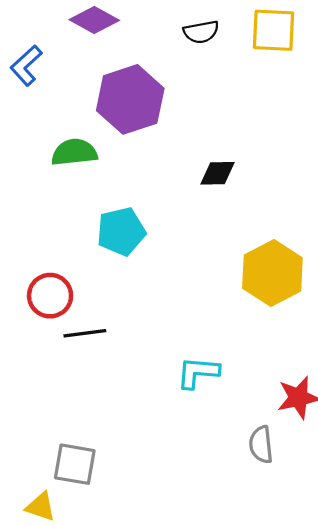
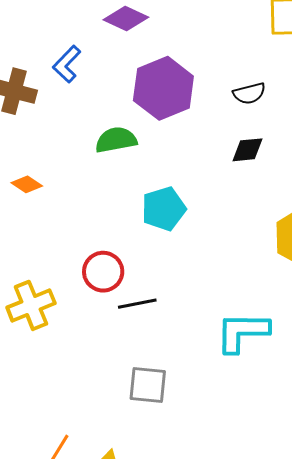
black semicircle: (201, 32) -> (249, 93), moved
cyan L-shape: (198, 372) -> (242, 332), size x1.4
gray square: (75, 464) -> (148, 385), moved

